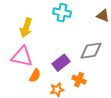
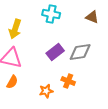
purple rectangle: (61, 63) -> (55, 52), moved
orange semicircle: (35, 76) -> (12, 82), moved

